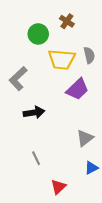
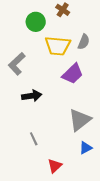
gray semicircle: (89, 55) -> (84, 42), turned 35
gray triangle: (85, 138) -> (80, 120), size x1.4

